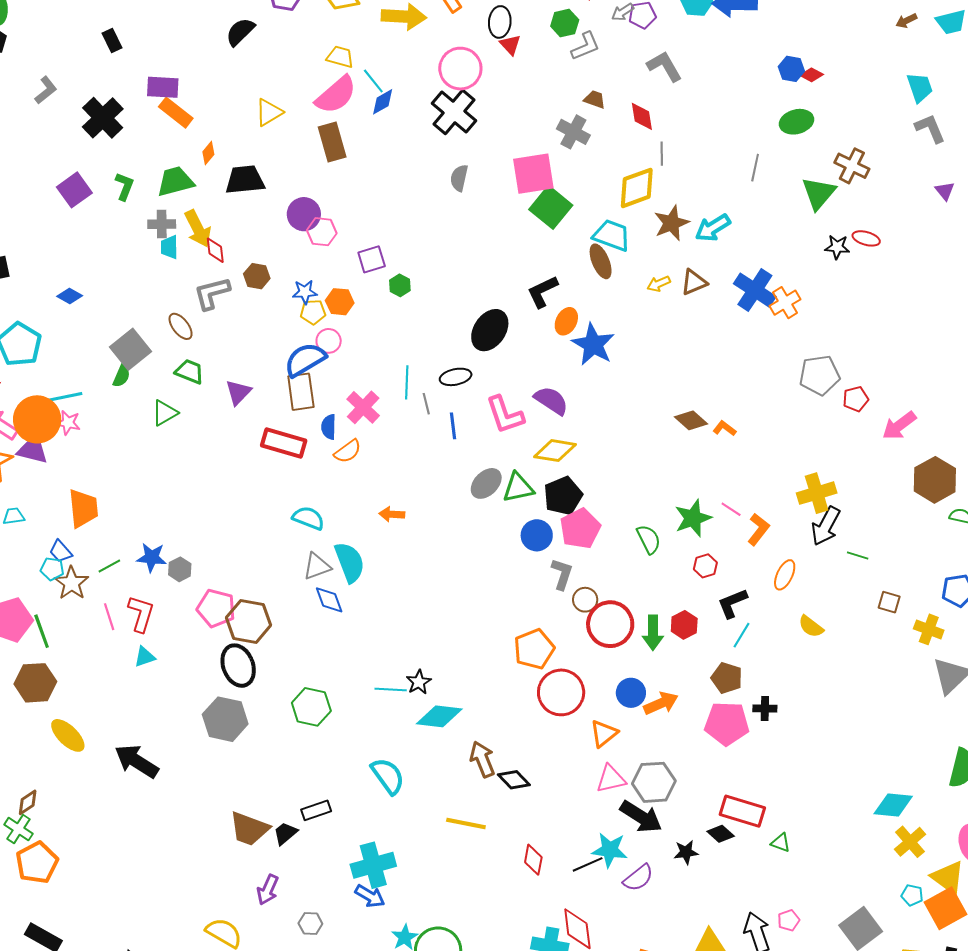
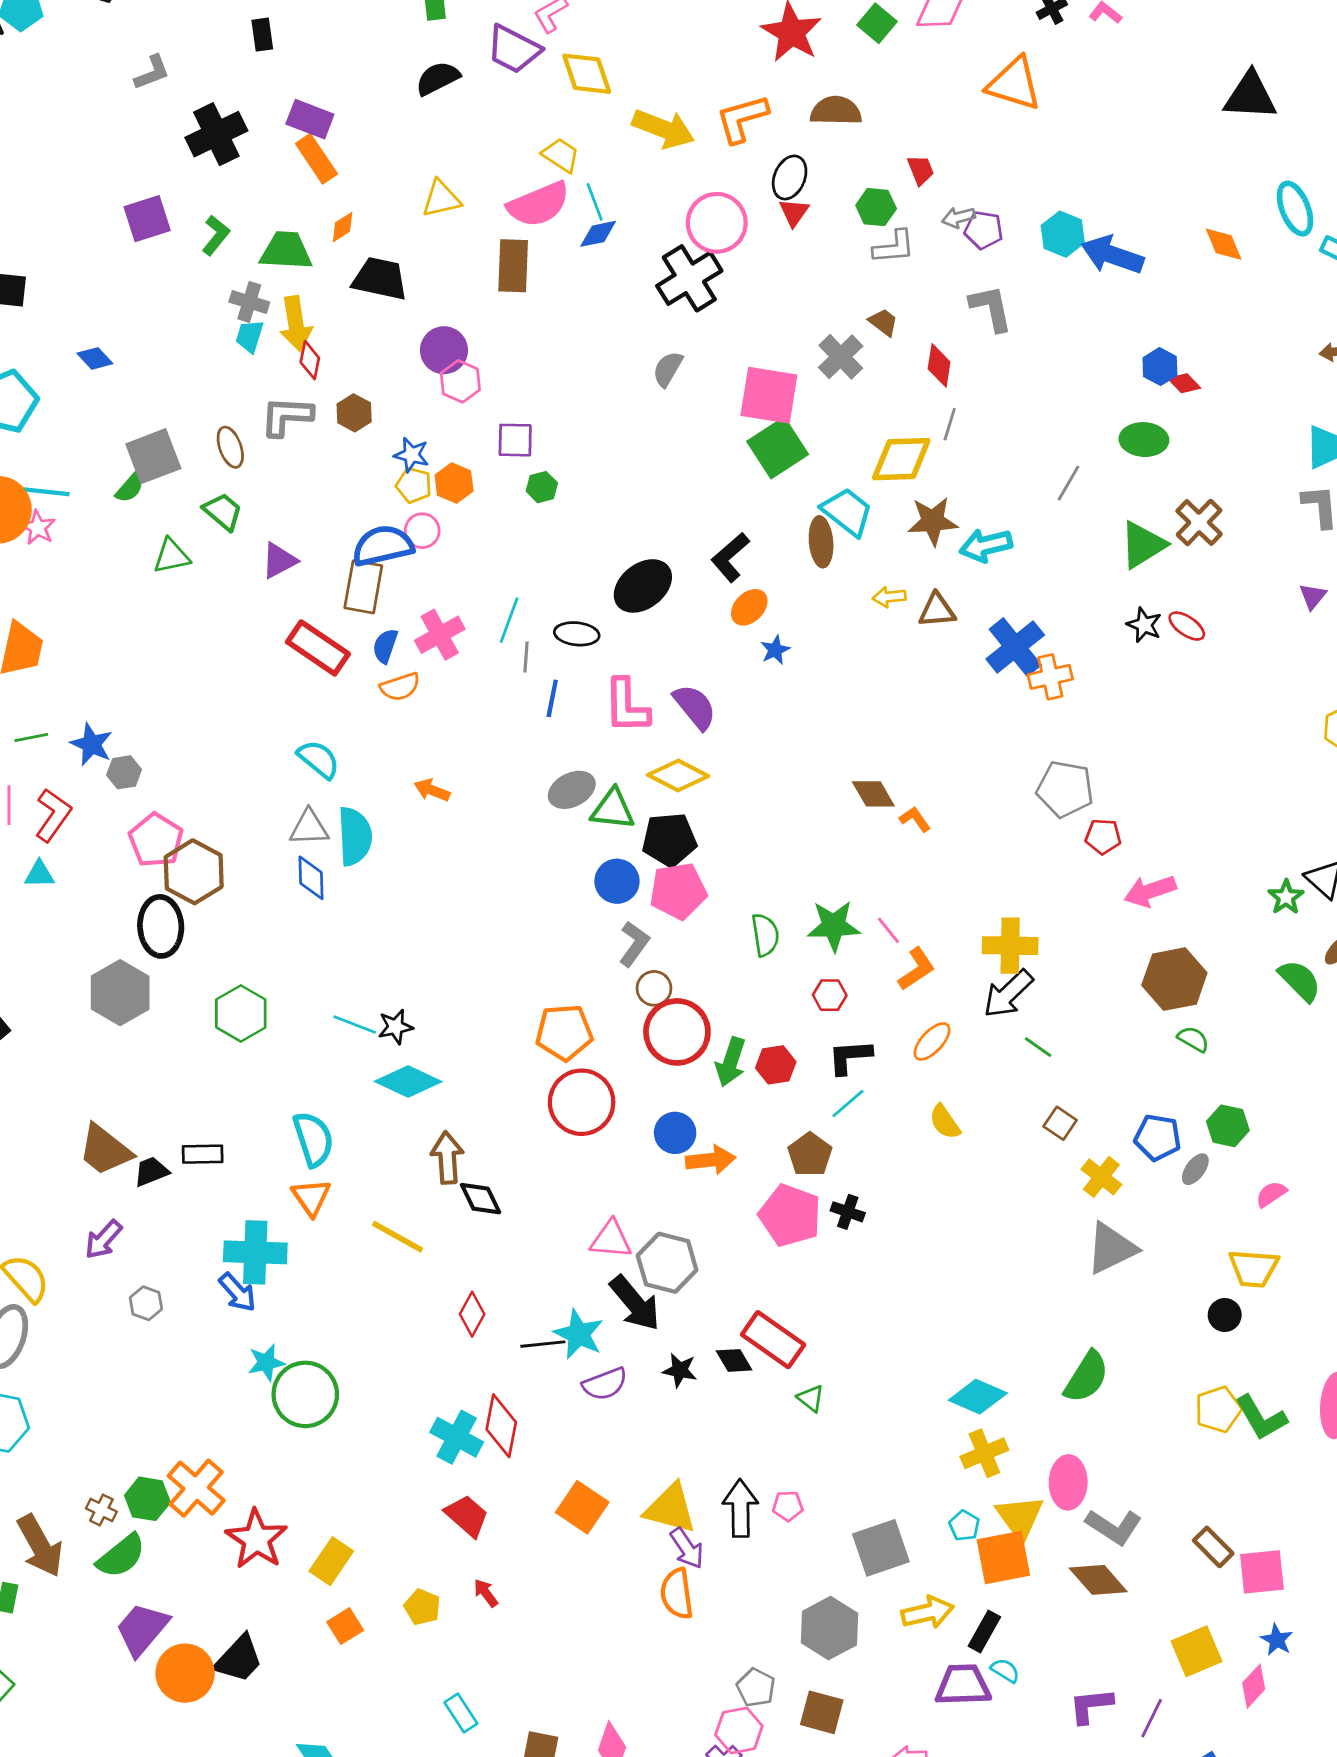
black L-shape: (543, 292) -> (730, 557), turned -33
blue star: (593, 344) -> (775, 650), size x0.5
orange triangle: (604, 733) -> (311, 1197), moved, turned -44

